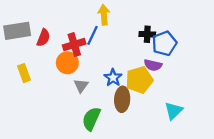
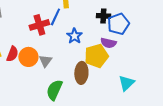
red semicircle: (43, 38) -> (12, 54), moved
orange circle: (67, 63) -> (28, 57), moved
blue star: (113, 78) -> (74, 36), moved

